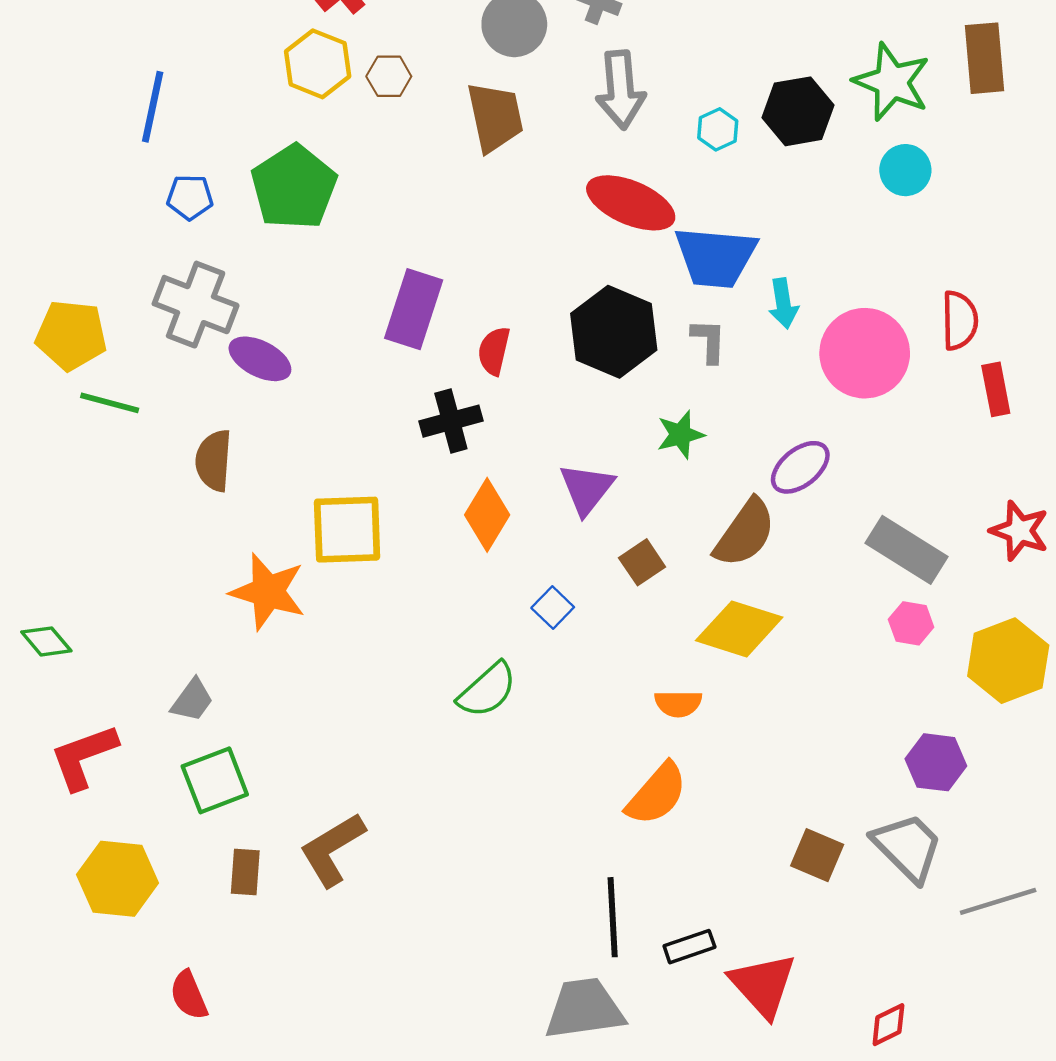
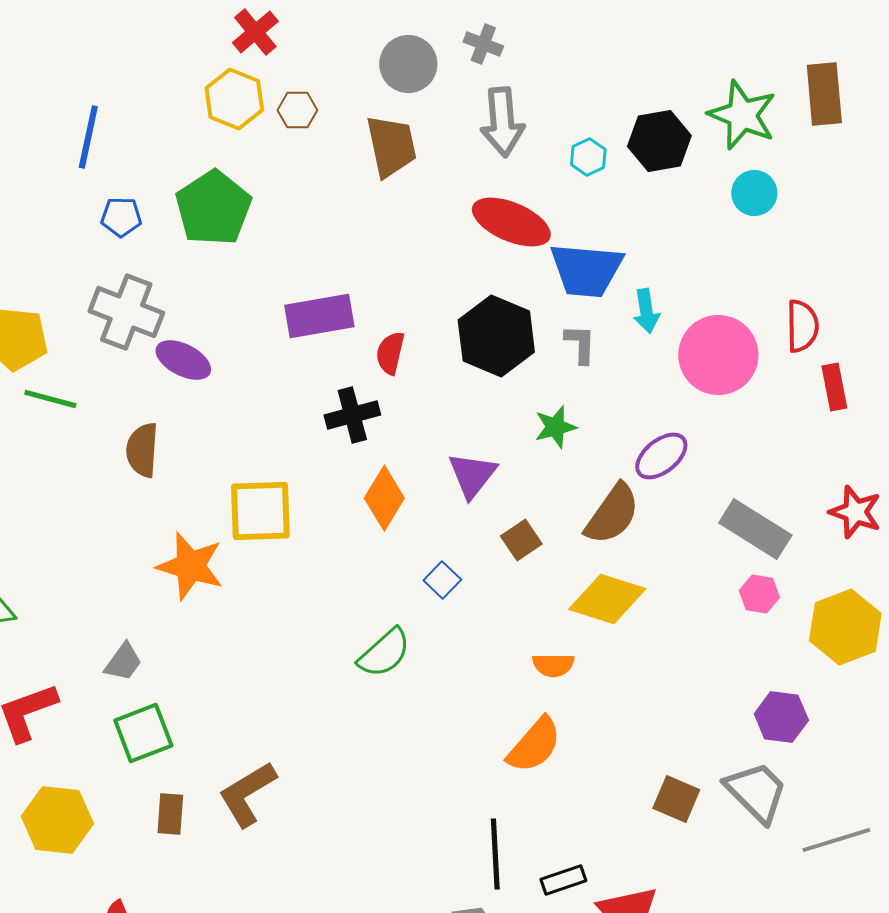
purple rectangle: (414, 309) -> (319, 316), turned 62

